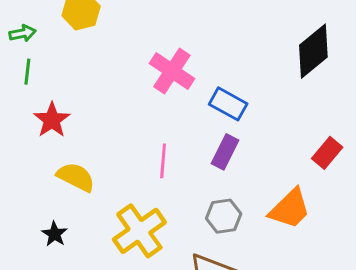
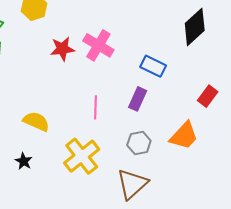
blue rectangle: (228, 104) -> (153, 66), moved
red star: (52, 120) -> (62, 49), moved, turned 30

